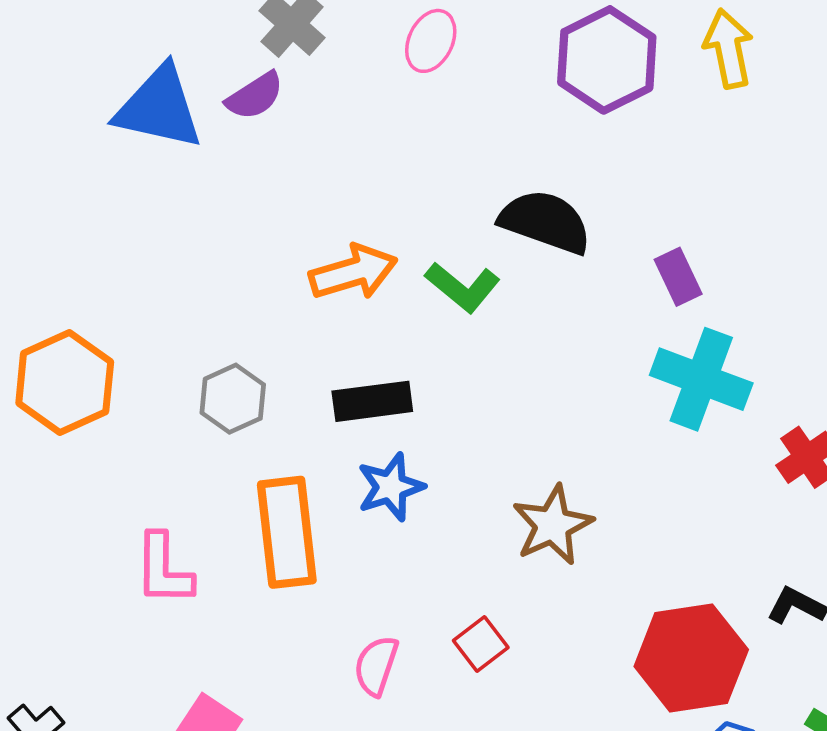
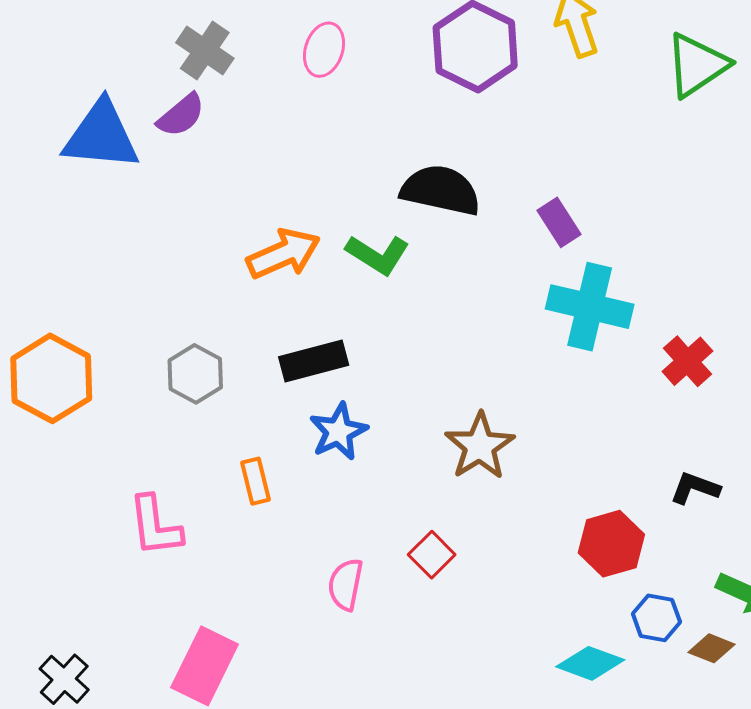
orange rectangle: (287, 532) -> (255, 481), size x0.5
red hexagon: (691, 658) -> (611, 544), size x0.7

